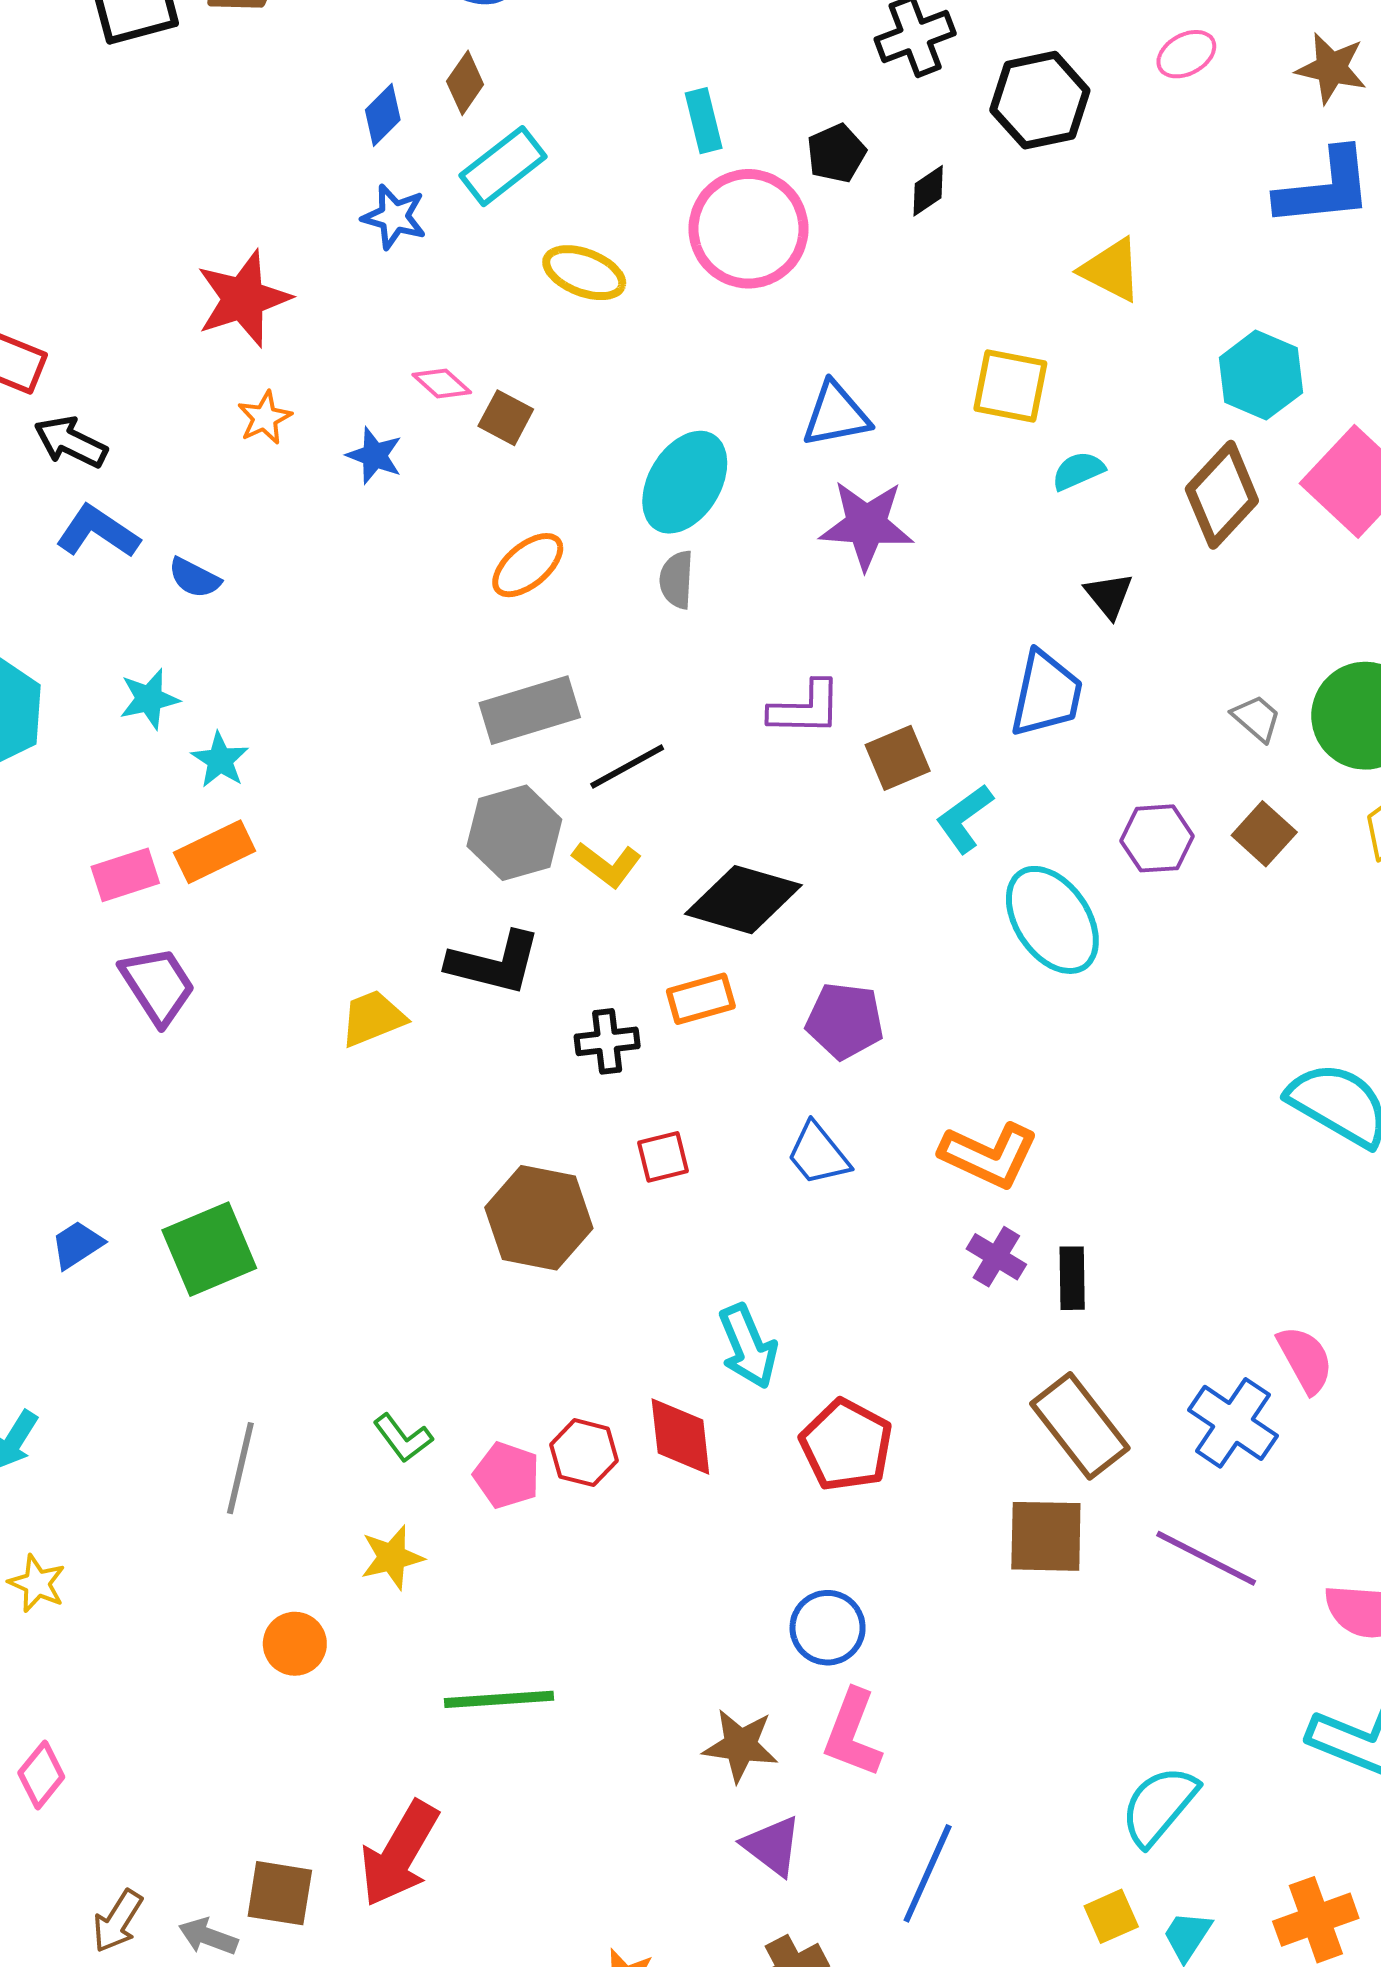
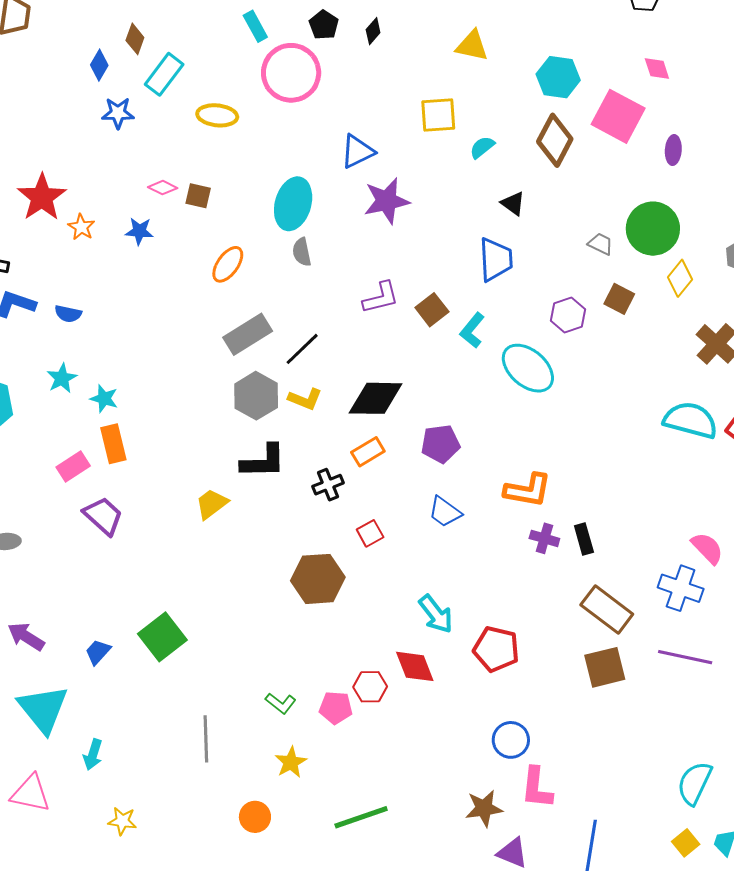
red star: (243, 299) -> (42, 197), moved
orange rectangle: (215, 852) -> (113, 444), turned -63

